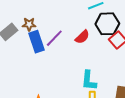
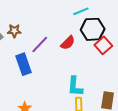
blue rectangle: (37, 42) -> (24, 64), moved

